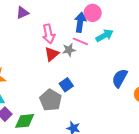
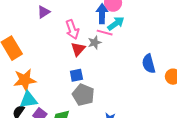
cyan arrow: (105, 35) -> (116, 24), moved
blue semicircle: (120, 78) -> (149, 64), turned -36
blue square: (66, 85) -> (76, 75), moved, turned 32

